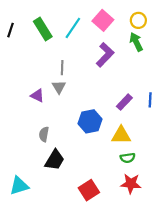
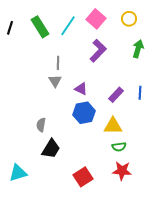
green arrow: (136, 42) -> (138, 49), moved, turned 42
purple triangle: (37, 96) -> (81, 89), moved

